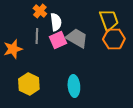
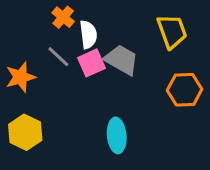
gray line: (37, 36) -> (58, 57), turned -49
orange hexagon: (114, 39) -> (185, 90), moved
yellow hexagon: (29, 84) -> (25, 132), moved

